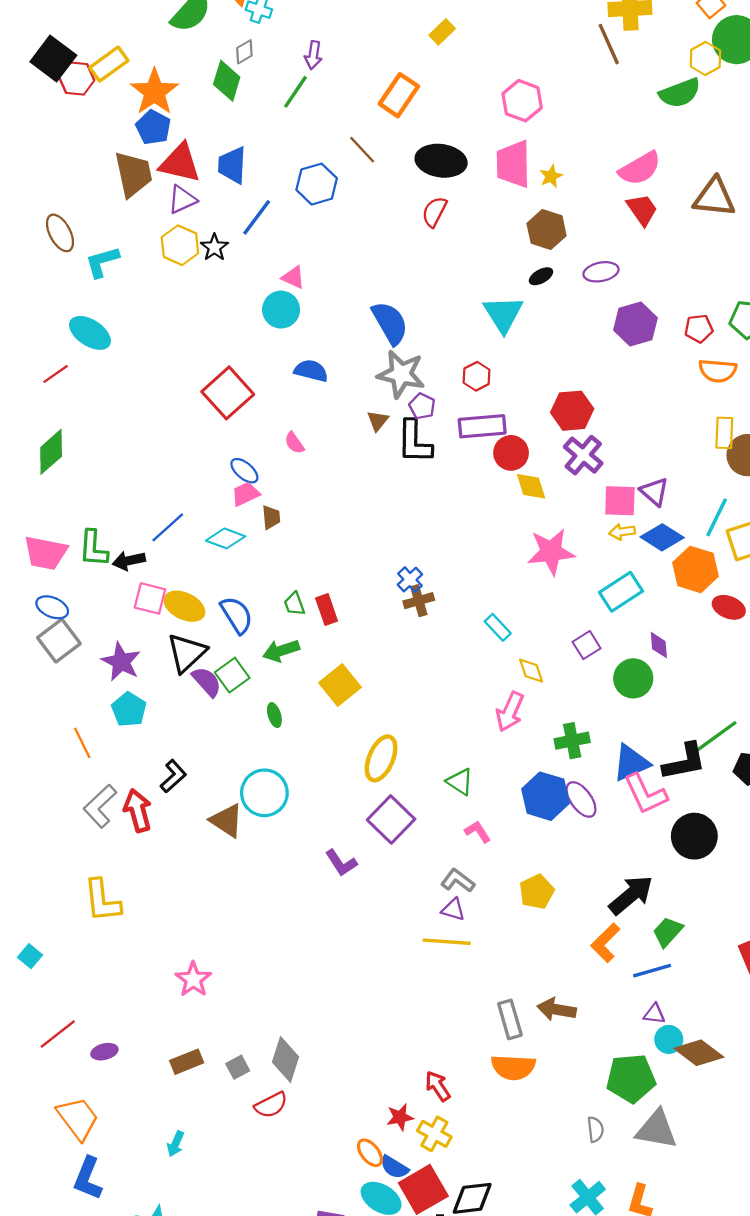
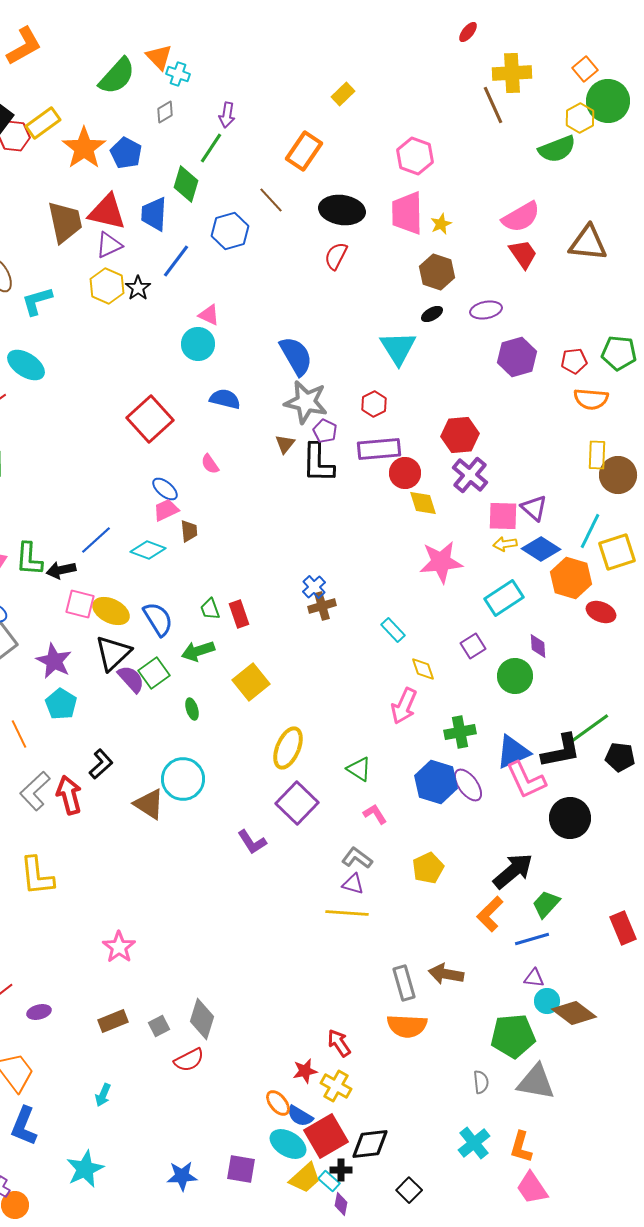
green diamond: (227, 81) -> (186, 184), moved
blue pentagon: (153, 127) -> (126, 153), moved

